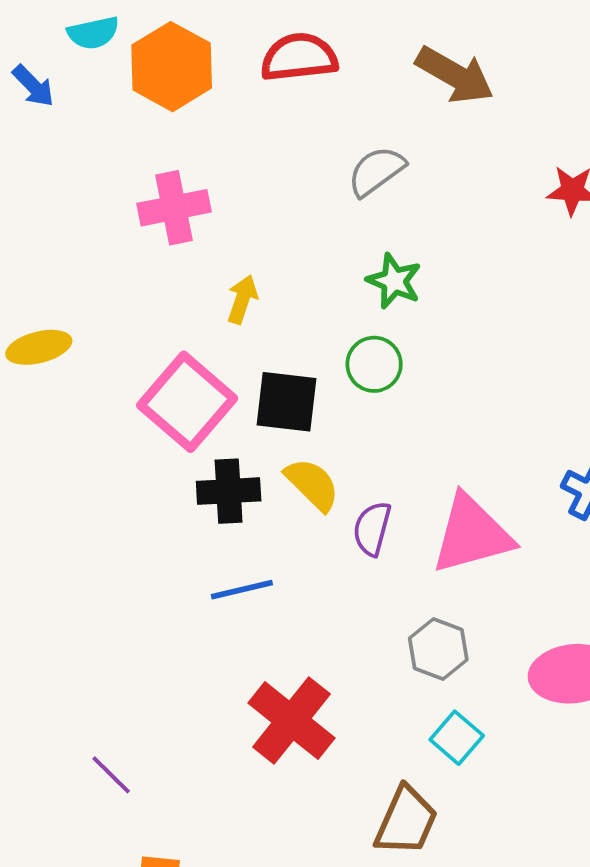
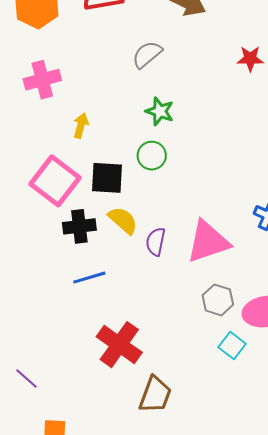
gray hexagon: (438, 649) -> (218, 300), moved
cyan square: (457, 738) -> (232, 346), moved
brown trapezoid: (406, 821) -> (155, 395), moved

